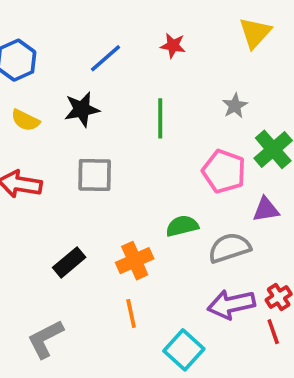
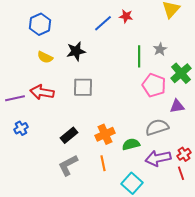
blue line: (106, 58) -> (103, 23), moved
green line: (160, 118) -> (139, 56), moved
green semicircle: (182, 226) -> (131, 144), moved
gray L-shape: (45, 339) -> (68, 165), moved

